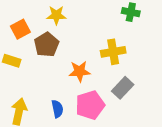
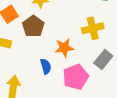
blue semicircle: (57, 109) -> (46, 66), moved

